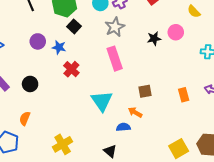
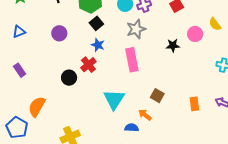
pink circle: (176, 32) -> (195, 34), moved
blue star: (59, 47) -> (98, 45), moved
black circle: (30, 84) -> (69, 78), moved
brown square: (145, 91) -> (157, 96), turned 32
orange semicircle: (25, 118) -> (37, 107), size x1.5

